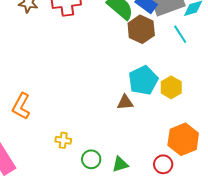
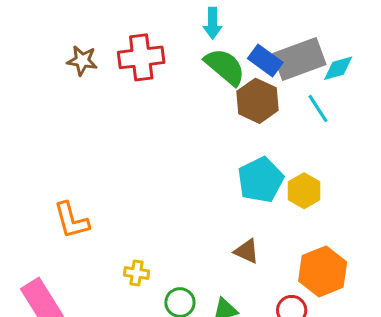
brown triangle: (125, 102) -> (247, 251), moved, turned 30
orange L-shape: (21, 106) -> (71, 220), turned -44

